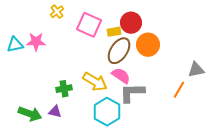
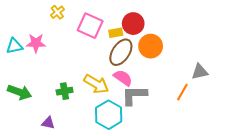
purple triangle: (55, 112) -> (48, 123), moved
green arrow: (30, 114) -> (20, 92), moved

